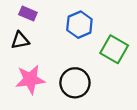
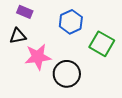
pink star: (30, 79) -> (38, 57), moved

